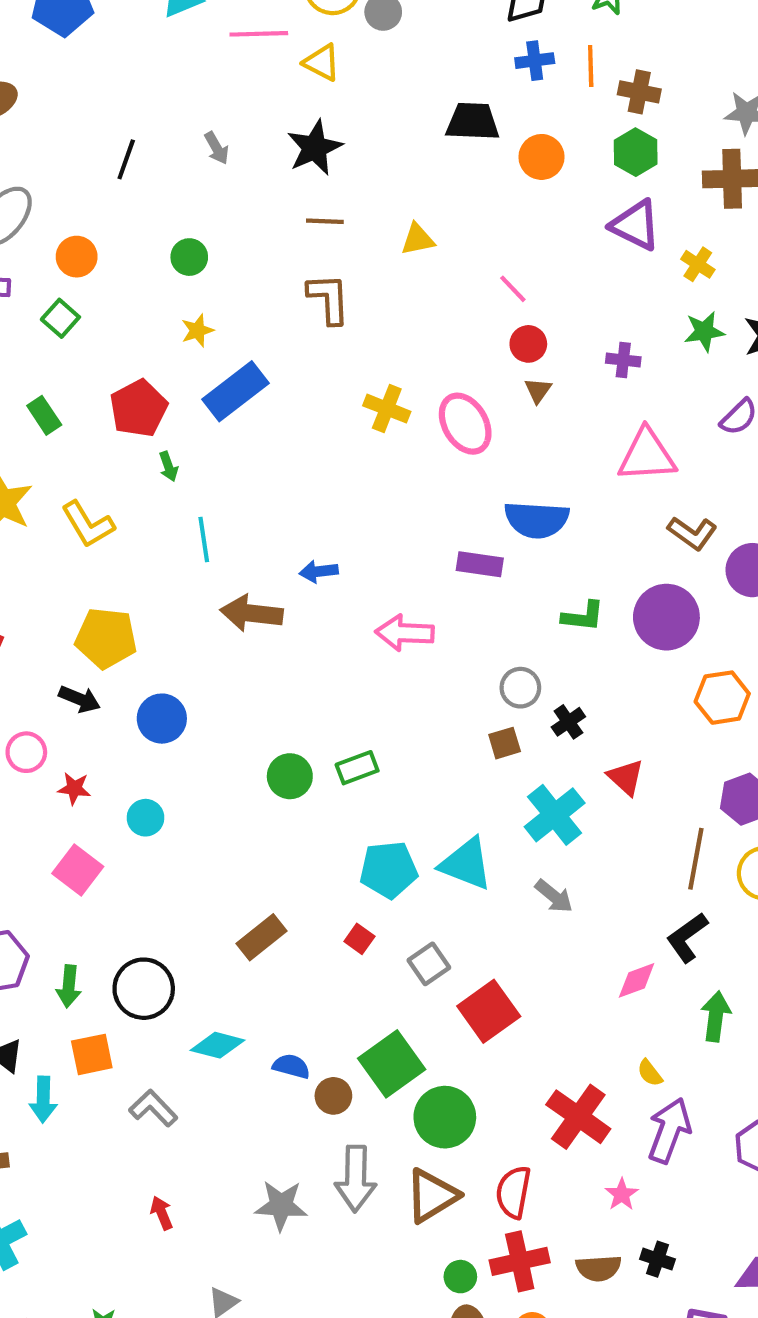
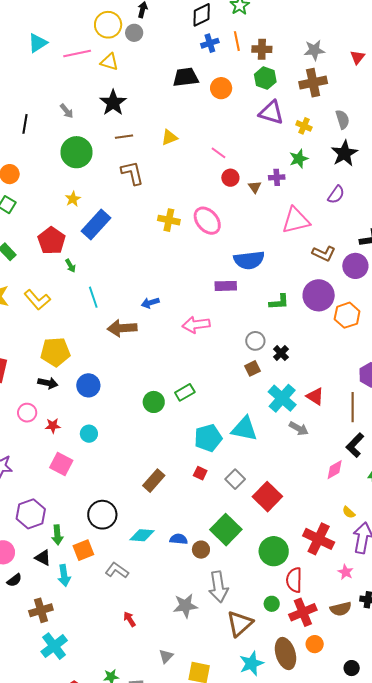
green circle: (189, 257) -> (76, 152), moved, size x1.8
green star: (704, 331) -> (299, 159), moved
brown triangle: (538, 390) -> (255, 187), moved
orange hexagon: (722, 698) -> (347, 315), moved
red triangle: (626, 777) -> (315, 396), moved
gray arrow: (554, 896) -> (299, 429), moved
green arrow: (69, 986) -> (57, 535), moved
green circle: (445, 1117) -> (274, 551), moved
brown triangle: (432, 1196) -> (240, 624), moved
green circle: (460, 1277) -> (272, 604), moved

